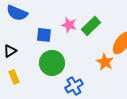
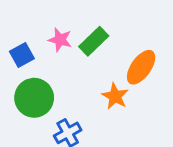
blue square: (44, 35) -> (22, 55), turned -35

